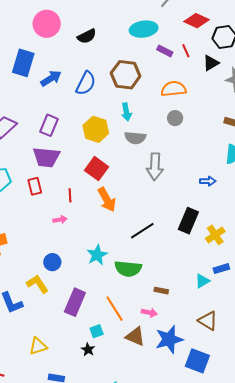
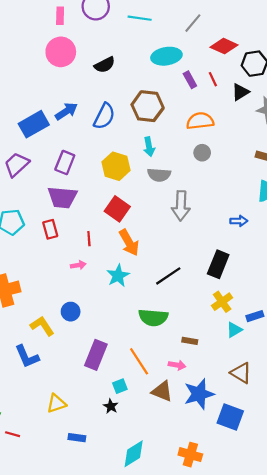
purple rectangle: (165, 51) -> (190, 80), turned 35
blue rectangle: (23, 63) -> (34, 124), moved, turned 44
yellow cross: (215, 235) -> (222, 302), moved
cyan star: (97, 255) -> (118, 276), moved
yellow L-shape: (37, 284) -> (42, 326), moved

